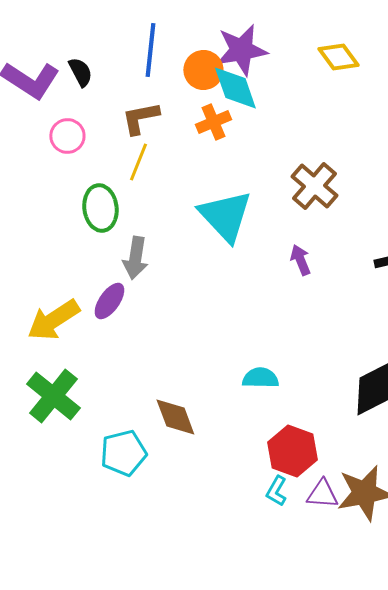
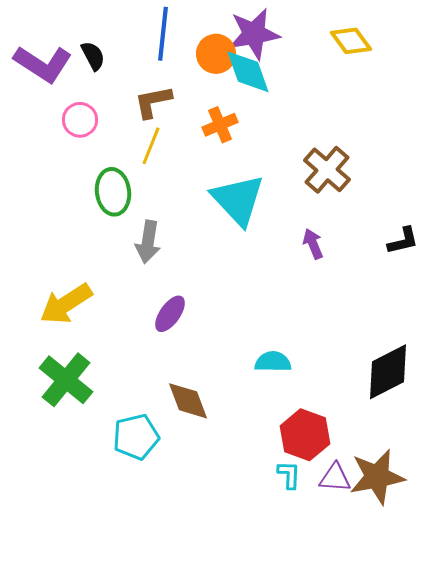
orange cross: (213, 122) -> (220, 125), moved
purple ellipse: (109, 301) -> (170, 314), moved
cyan L-shape: (276, 491) -> (289, 475), turned 152

